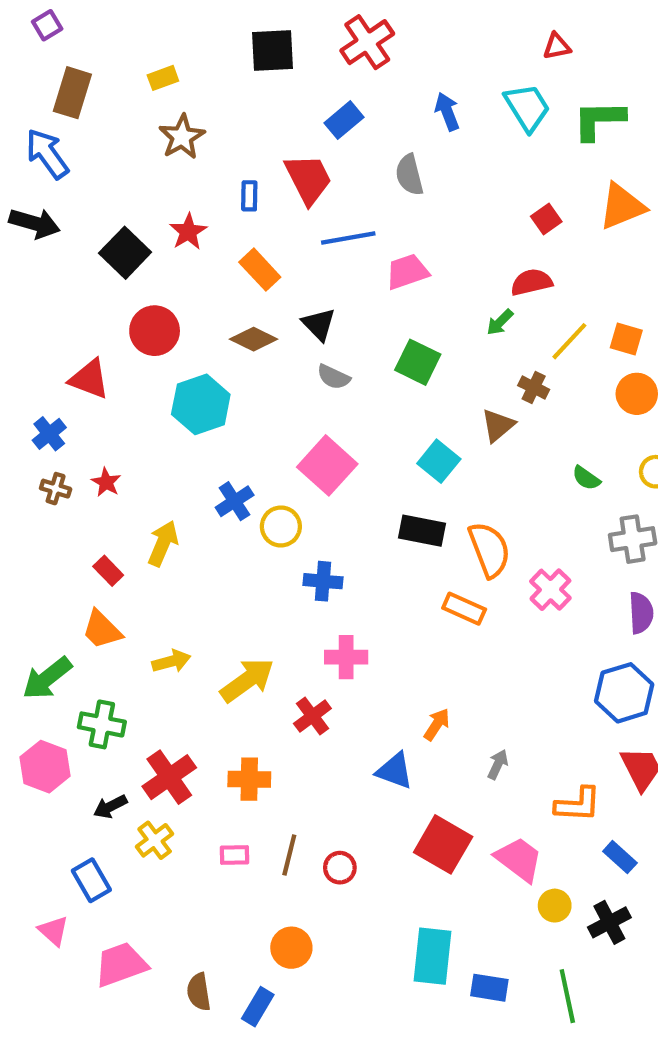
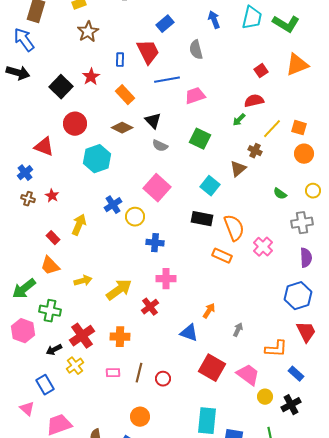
cyan trapezoid: (527, 107) -> (252, 18), turned 45
green L-shape: (599, 120) -> (286, 24), turned -148

